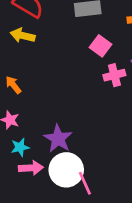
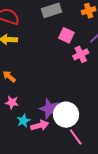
pink arrow: (31, 168) -> (40, 125), moved
white circle: (66, 170) -> (66, 115), moved

